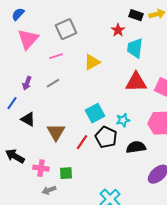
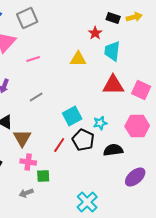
gray square: (66, 29) -> (27, 18), moved
yellow triangle: (92, 62) -> (78, 59), moved, turned 30
gray line: (53, 83) -> (36, 97), moved
brown triangle: (56, 132) -> (22, 138), moved
pink cross: (41, 168) -> (28, 162), moved

